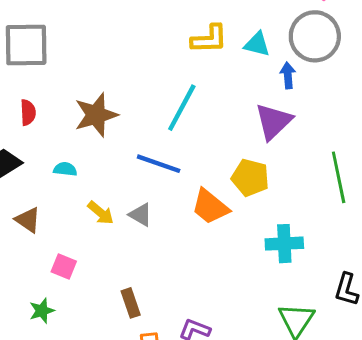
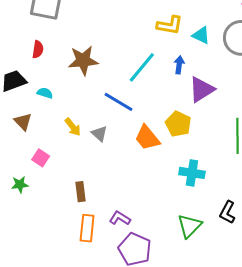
blue arrow: (288, 75) -> (179, 65), moved
cyan semicircle: (65, 169) -> (45, 93), moved

